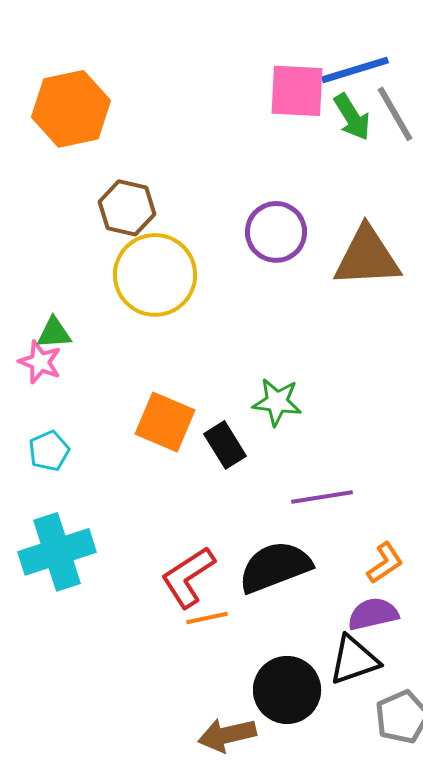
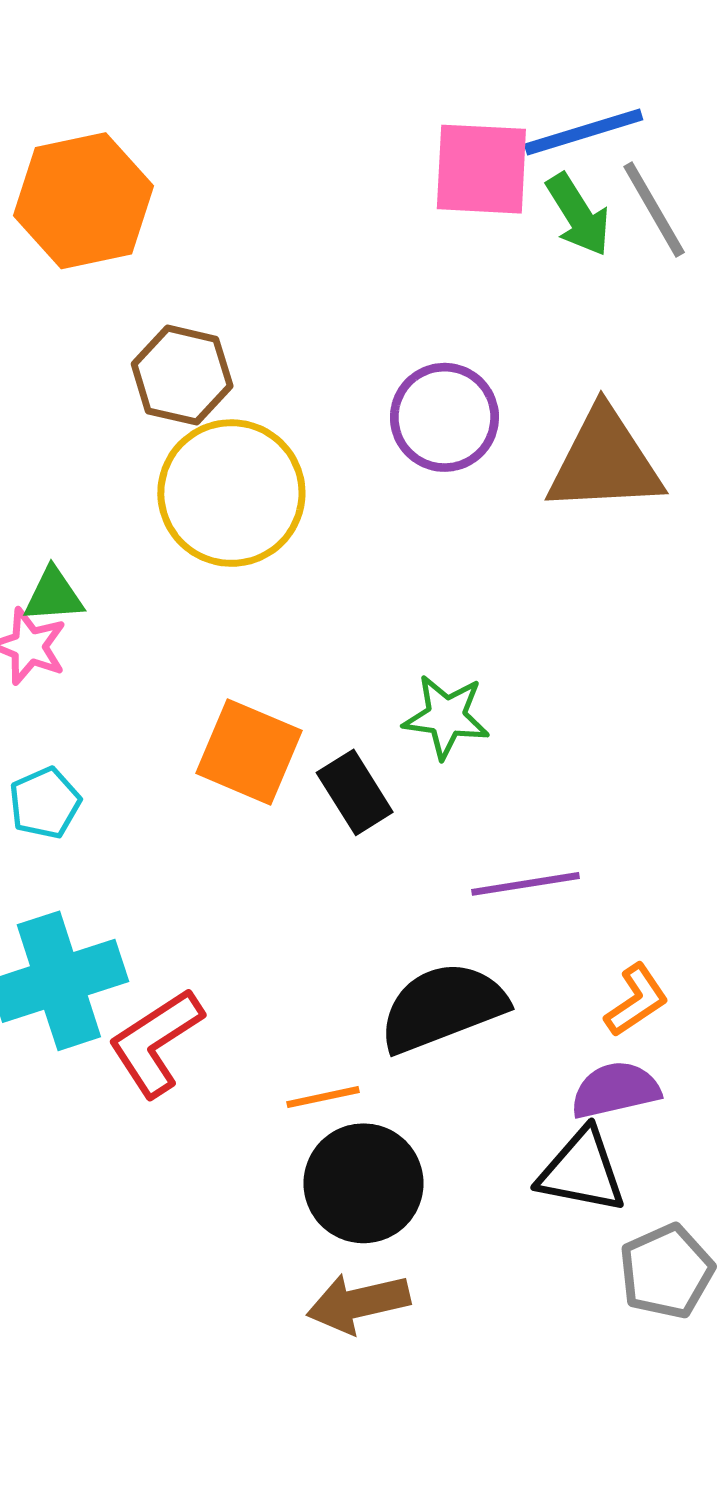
red L-shape: (188, 577) -> (156, 1042), moved
black triangle: (354, 660) -> (582, 1171), turned 30
black circle: (287, 690) -> (363, 1183), moved

